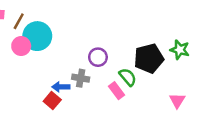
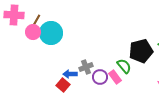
pink circle: (21, 46) -> (33, 32), moved
purple circle: (98, 57) -> (100, 77), moved
gray cross: (81, 78) -> (86, 67), turned -32

